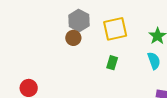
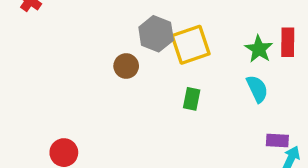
gray hexagon: (79, 21) -> (156, 34), moved

